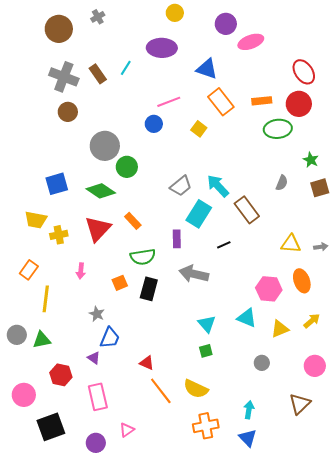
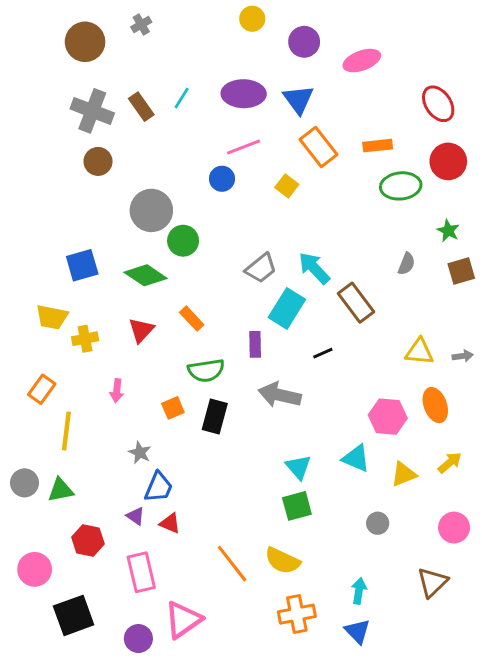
purple circle: (226, 24) -> (304, 42), moved
purple ellipse: (162, 48) -> (244, 94), moved
blue triangle: (207, 69) -> (298, 99), turned 35
red circle: (299, 104) -> (448, 161), moved
red triangle: (98, 229) -> (141, 330), size x0.7
green square: (206, 351) -> (297, 506), size x1.5
red triangle: (147, 363) -> (170, 523), moved
pink triangle: (127, 430) -> (183, 620), size x1.8

